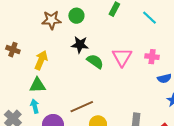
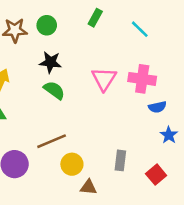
pink cross: (152, 57) -> (142, 79), size x1.5
green semicircle: (95, 61) -> (54, 90), moved

